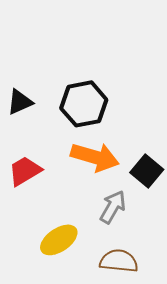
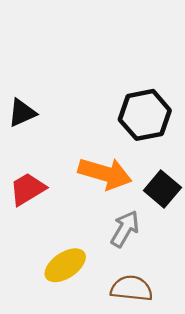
black hexagon: (84, 104) -> (145, 115), moved

